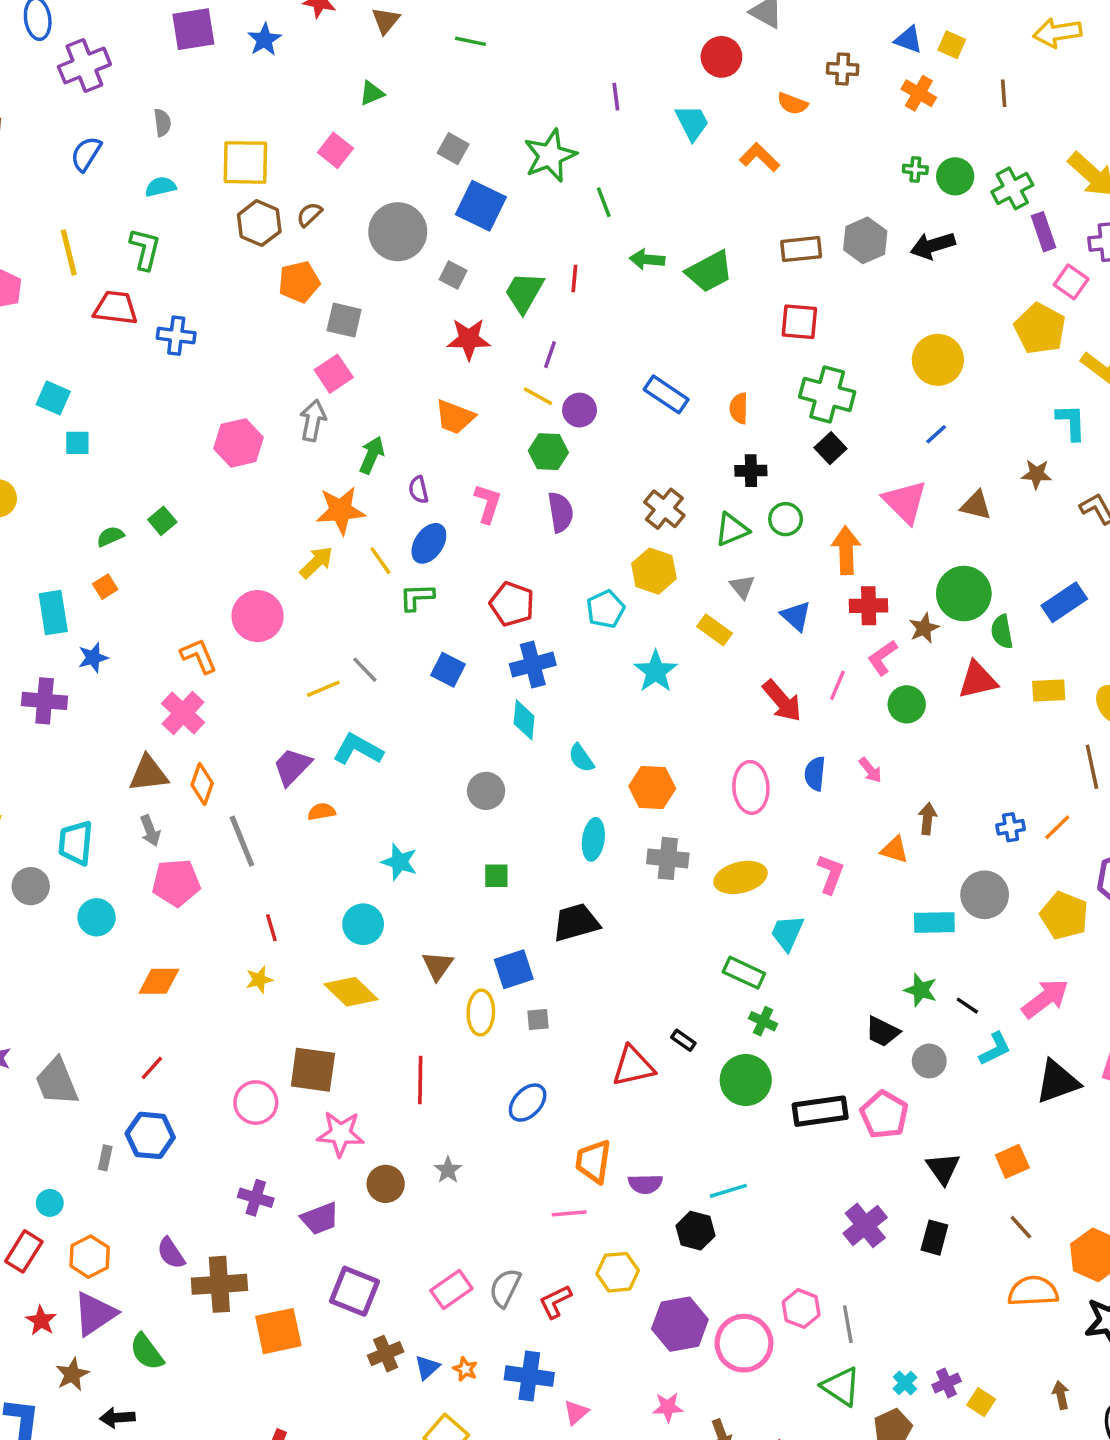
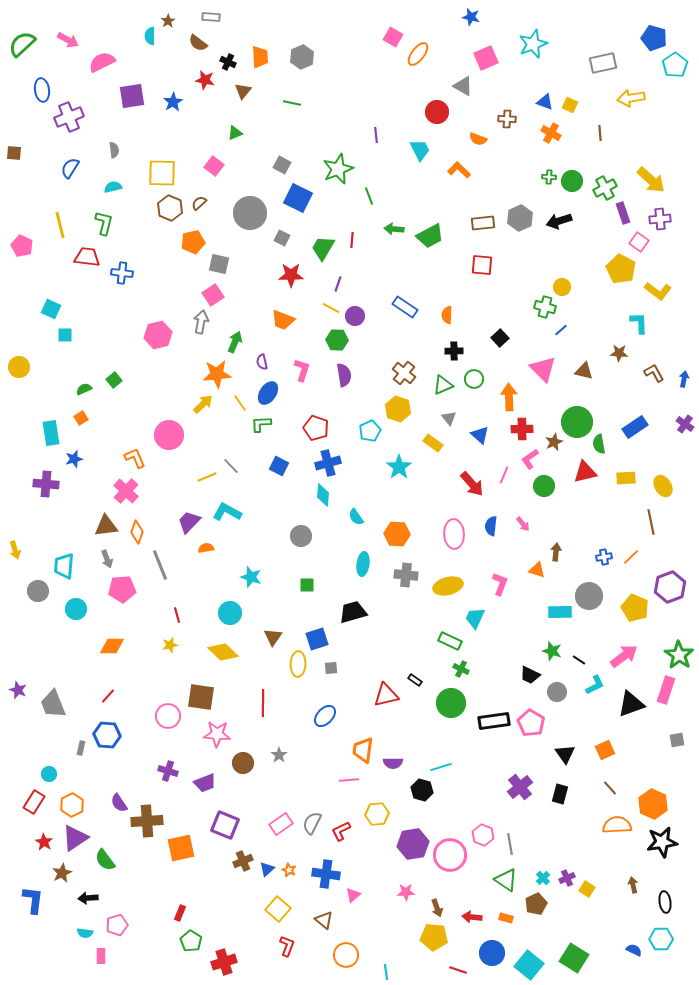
yellow circle: (938, 360) -> (562, 287), size x0.6
green cross: (827, 394) -> (545, 307), moved, size x0.7

